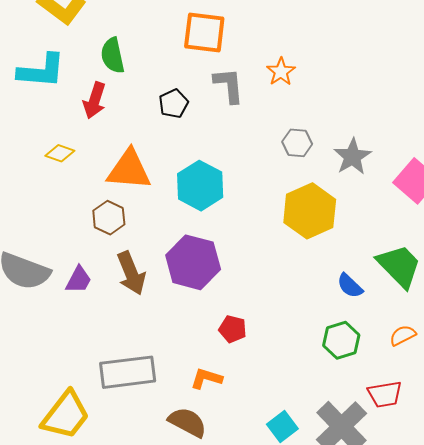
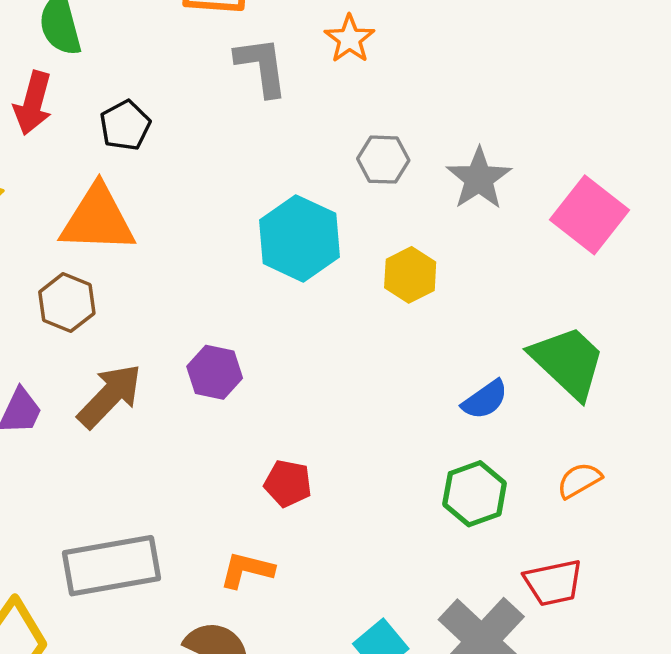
black pentagon: (174, 104) -> (125, 125), moved
cyan hexagon: (200, 186) -> (299, 238), moved
yellow hexagon: (310, 211) -> (410, 275), size x0.6
purple hexagon: (193, 262) -> (215, 372), size x0.6
brown arrow: (131, 273) -> (110, 396), turned -111
blue semicircle: (350, 286) -> (485, 400), turned -76

